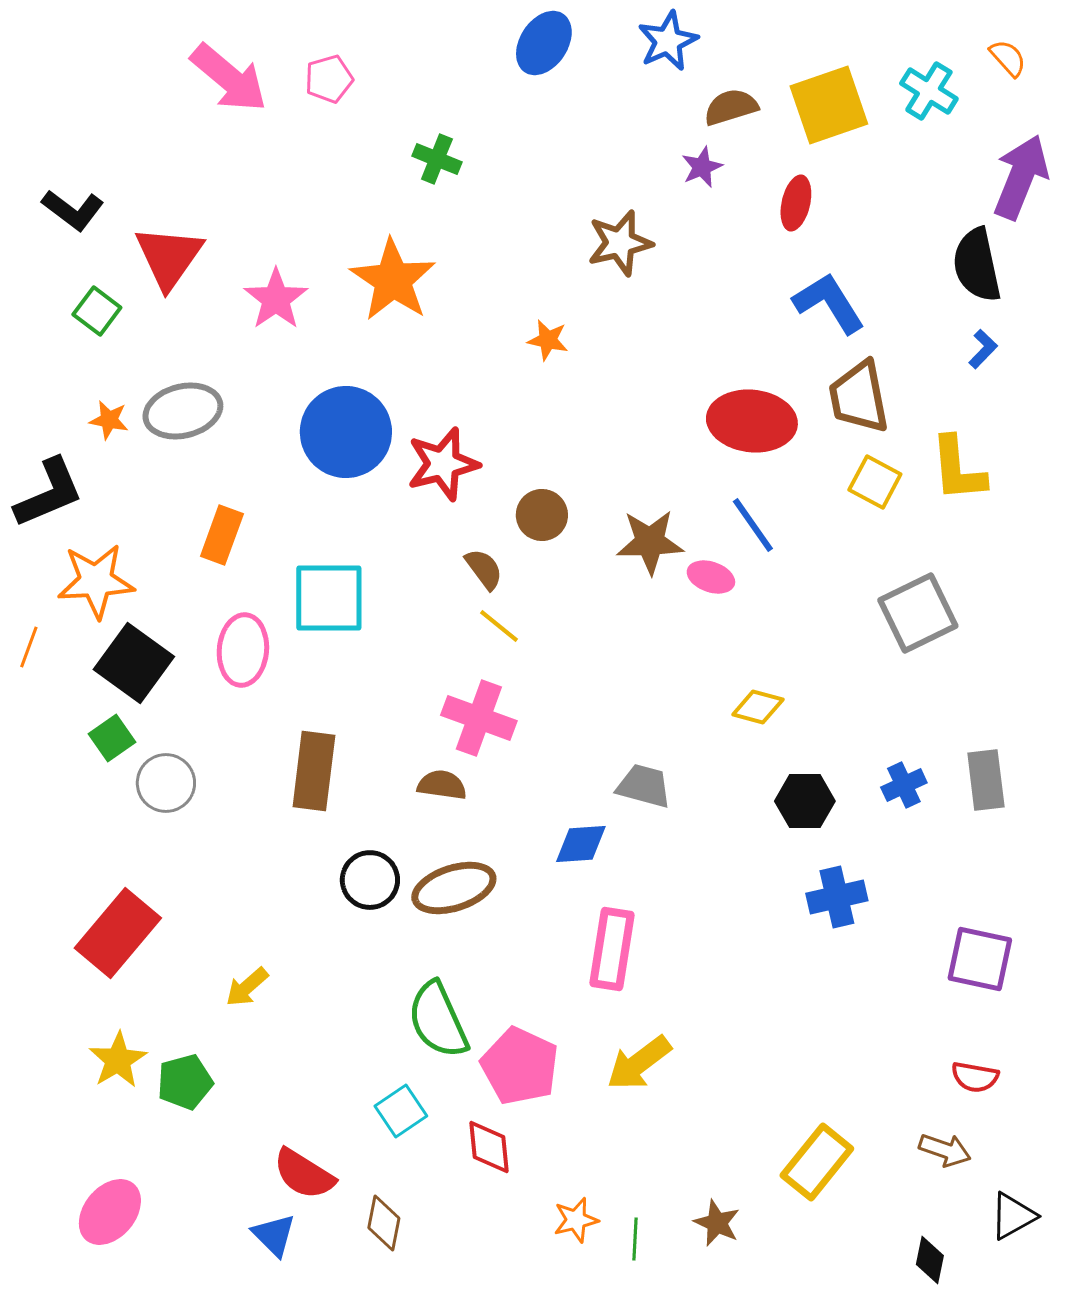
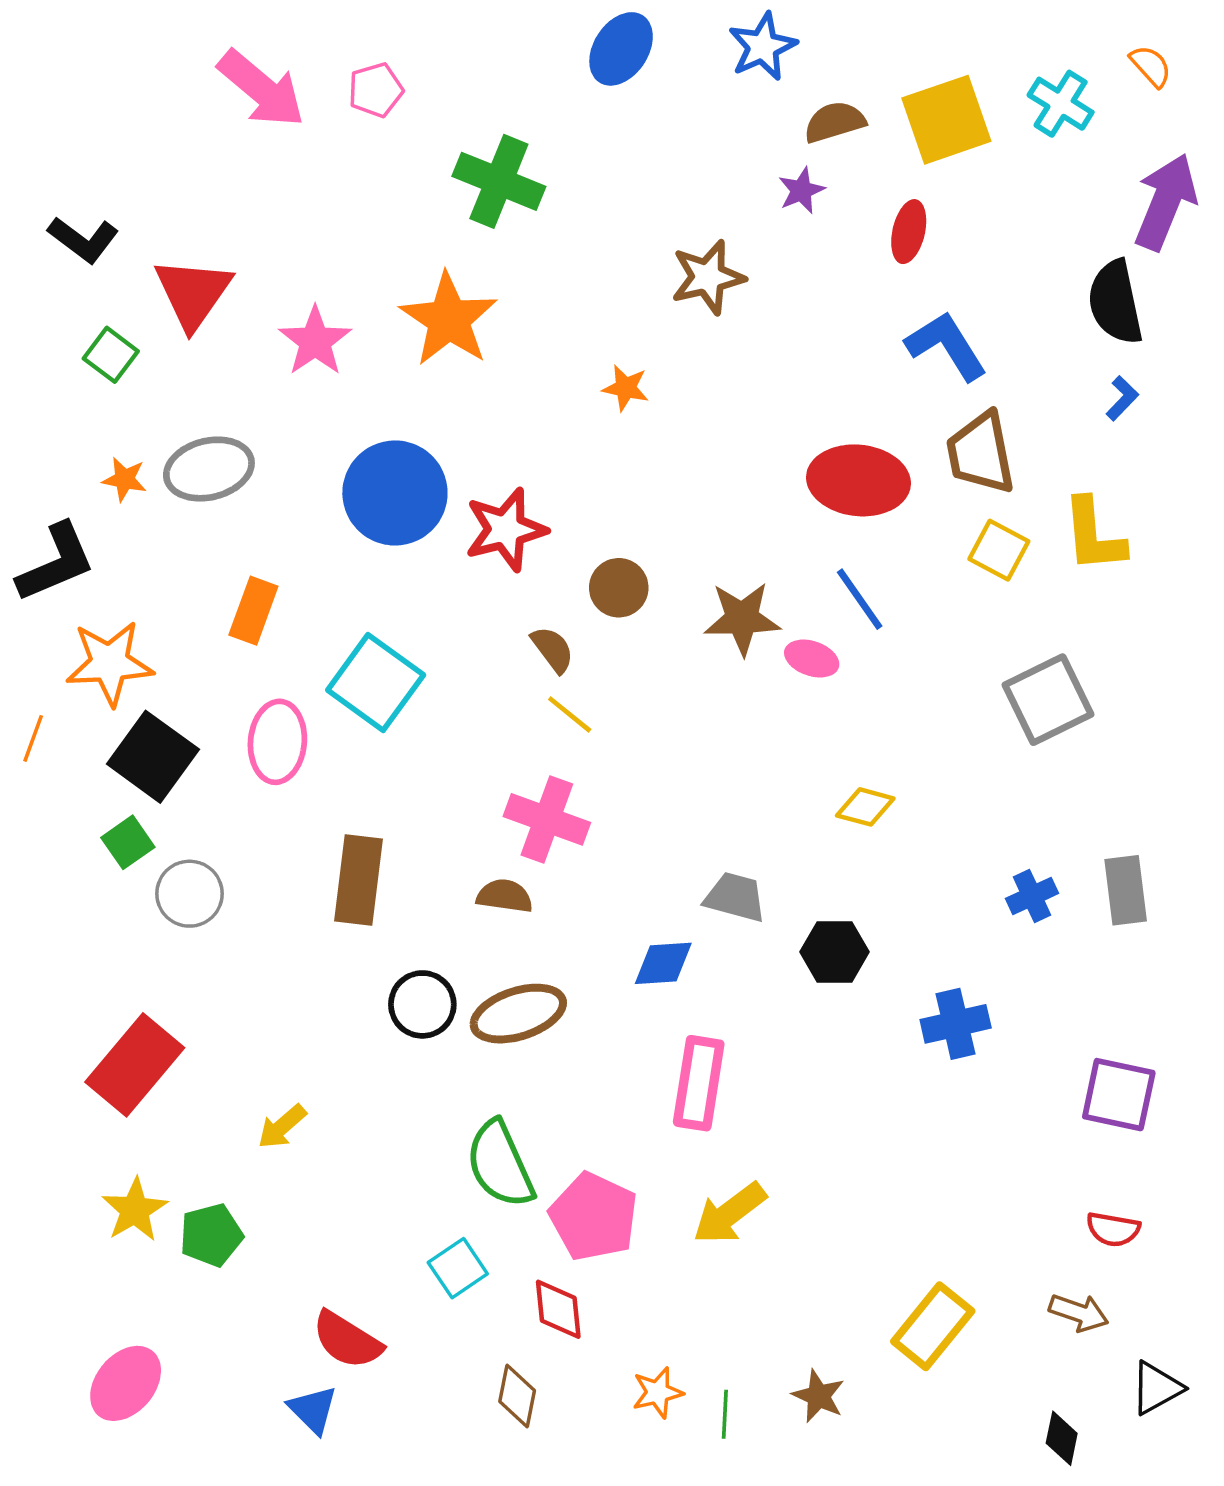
green cross: (437, 159) -> (499, 181), size x1.6
cyan square: (329, 598) -> (376, 682), turned 36
black hexagon: (805, 801) -> (835, 952), moved
brown diamond: (384, 1223) -> (517, 1396), moved

